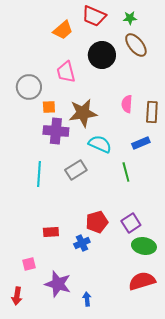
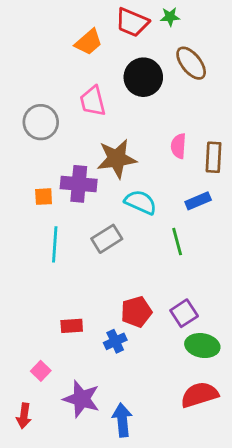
green star: (130, 18) -> (170, 17), moved
orange square: (49, 107) -> (44, 197), moved
pink square: (29, 264) -> (41, 371), turned -32
blue arrow: (87, 299) -> (122, 420), size x1.6

